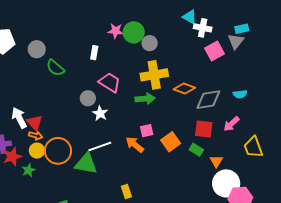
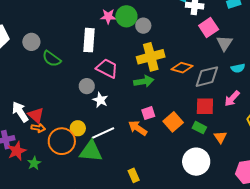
gray triangle: (236, 41) -> (224, 43), moved
white rectangle: (94, 53) -> (89, 40), size x1.6
yellow circle: (37, 151) -> (78, 128), moved
white circle: (226, 183) -> (196, 162), moved

